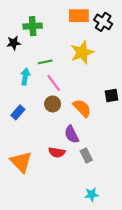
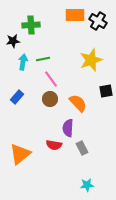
yellow star: (82, 52) -> (91, 60), moved
cyan arrow: (25, 77) -> (23, 62), moved
blue rectangle: (18, 112) -> (17, 97), moved
purple semicircle: (72, 134) -> (68, 128), turned 30
orange triangle: (21, 162) -> (20, 154), turned 35

